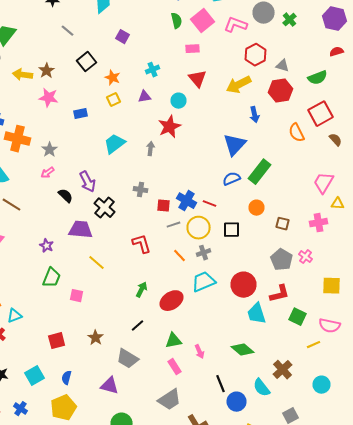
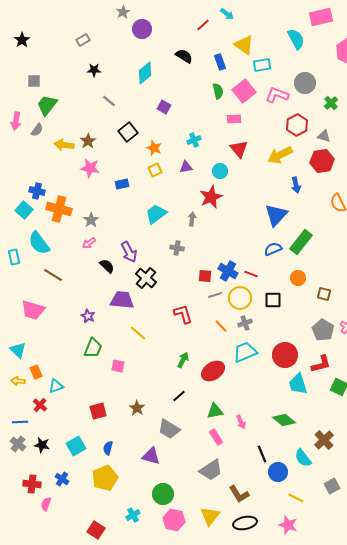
green cross: (290, 20) -> (331, 103), moved
gray cross: (140, 190) -> (177, 248), moved

